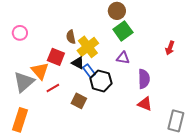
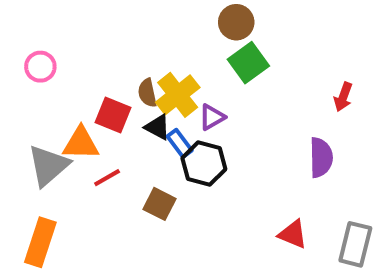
brown semicircle: (71, 37) -> (147, 93), moved
purple triangle: (123, 58) -> (212, 117), moved, turned -40
orange triangle: (40, 71) -> (81, 143), turned -48
purple semicircle: (144, 79) -> (321, 157), moved
red triangle: (145, 104) -> (293, 234), moved

